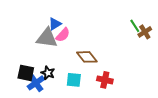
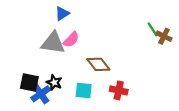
blue triangle: (55, 24) -> (62, 14), moved
brown cross: (145, 32) -> (164, 36), turned -32

